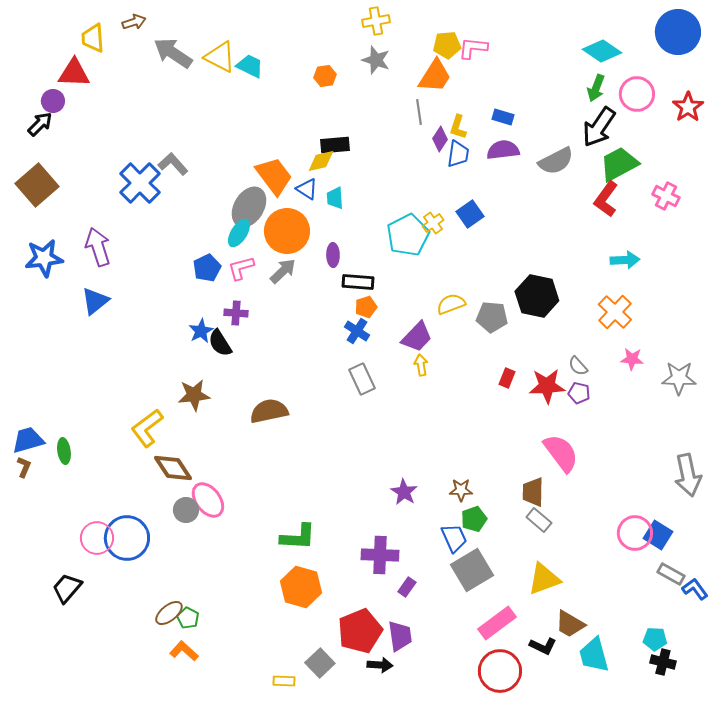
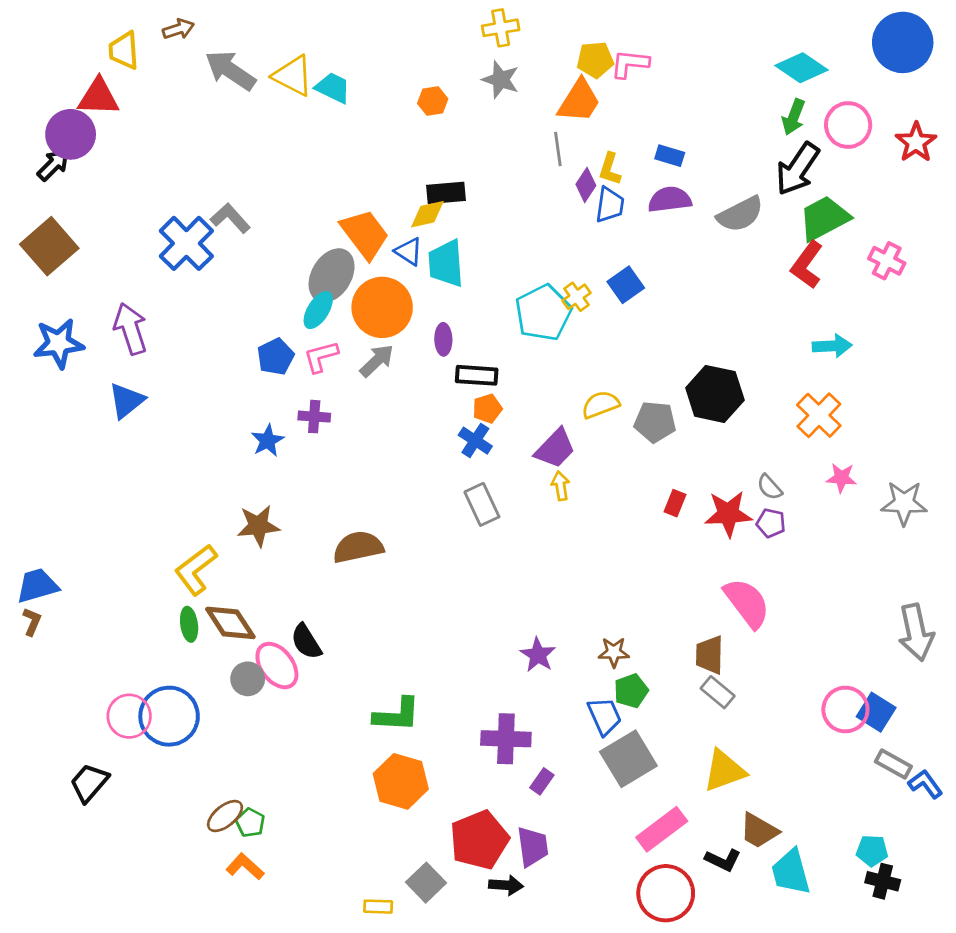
purple circle: (53, 101) -> (71, 134), size x1.6
cyan trapezoid: (335, 198) -> (446, 263), size x1.6
black semicircle: (220, 343) -> (306, 642), moved
green ellipse: (64, 451) -> (189, 624), moved

